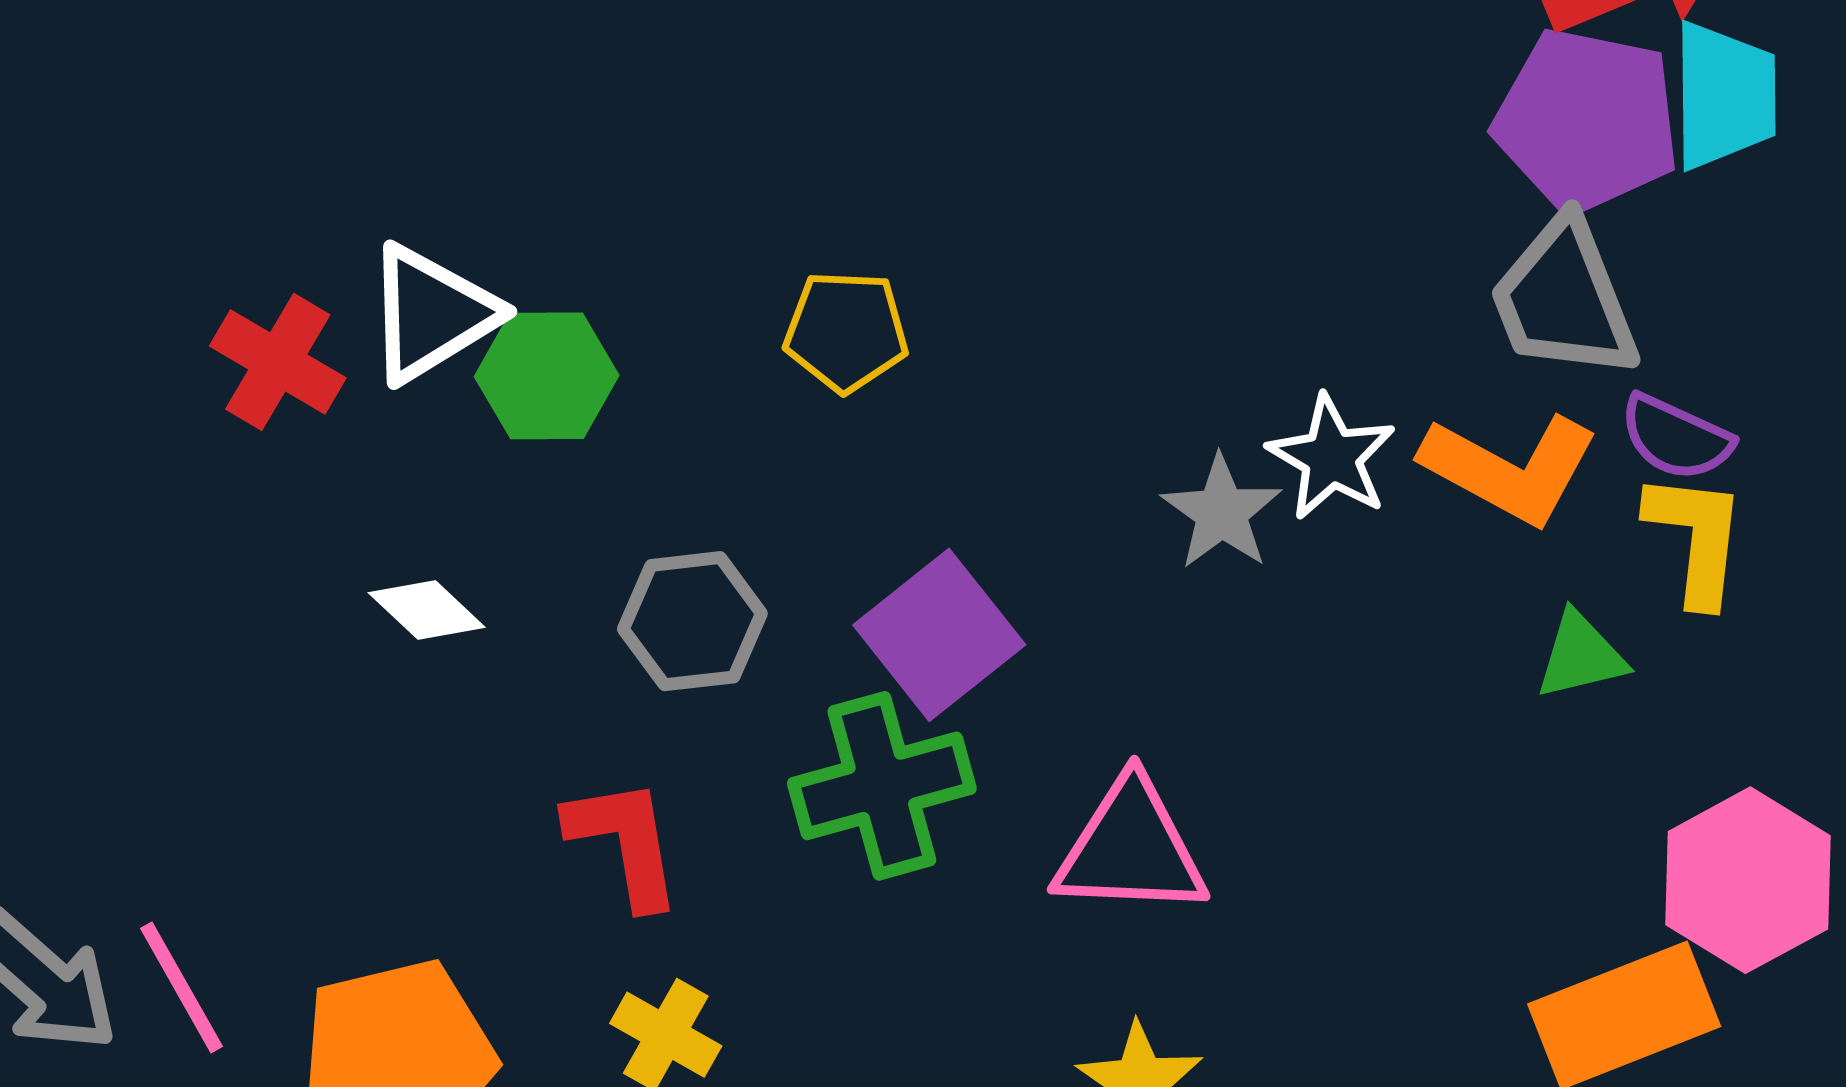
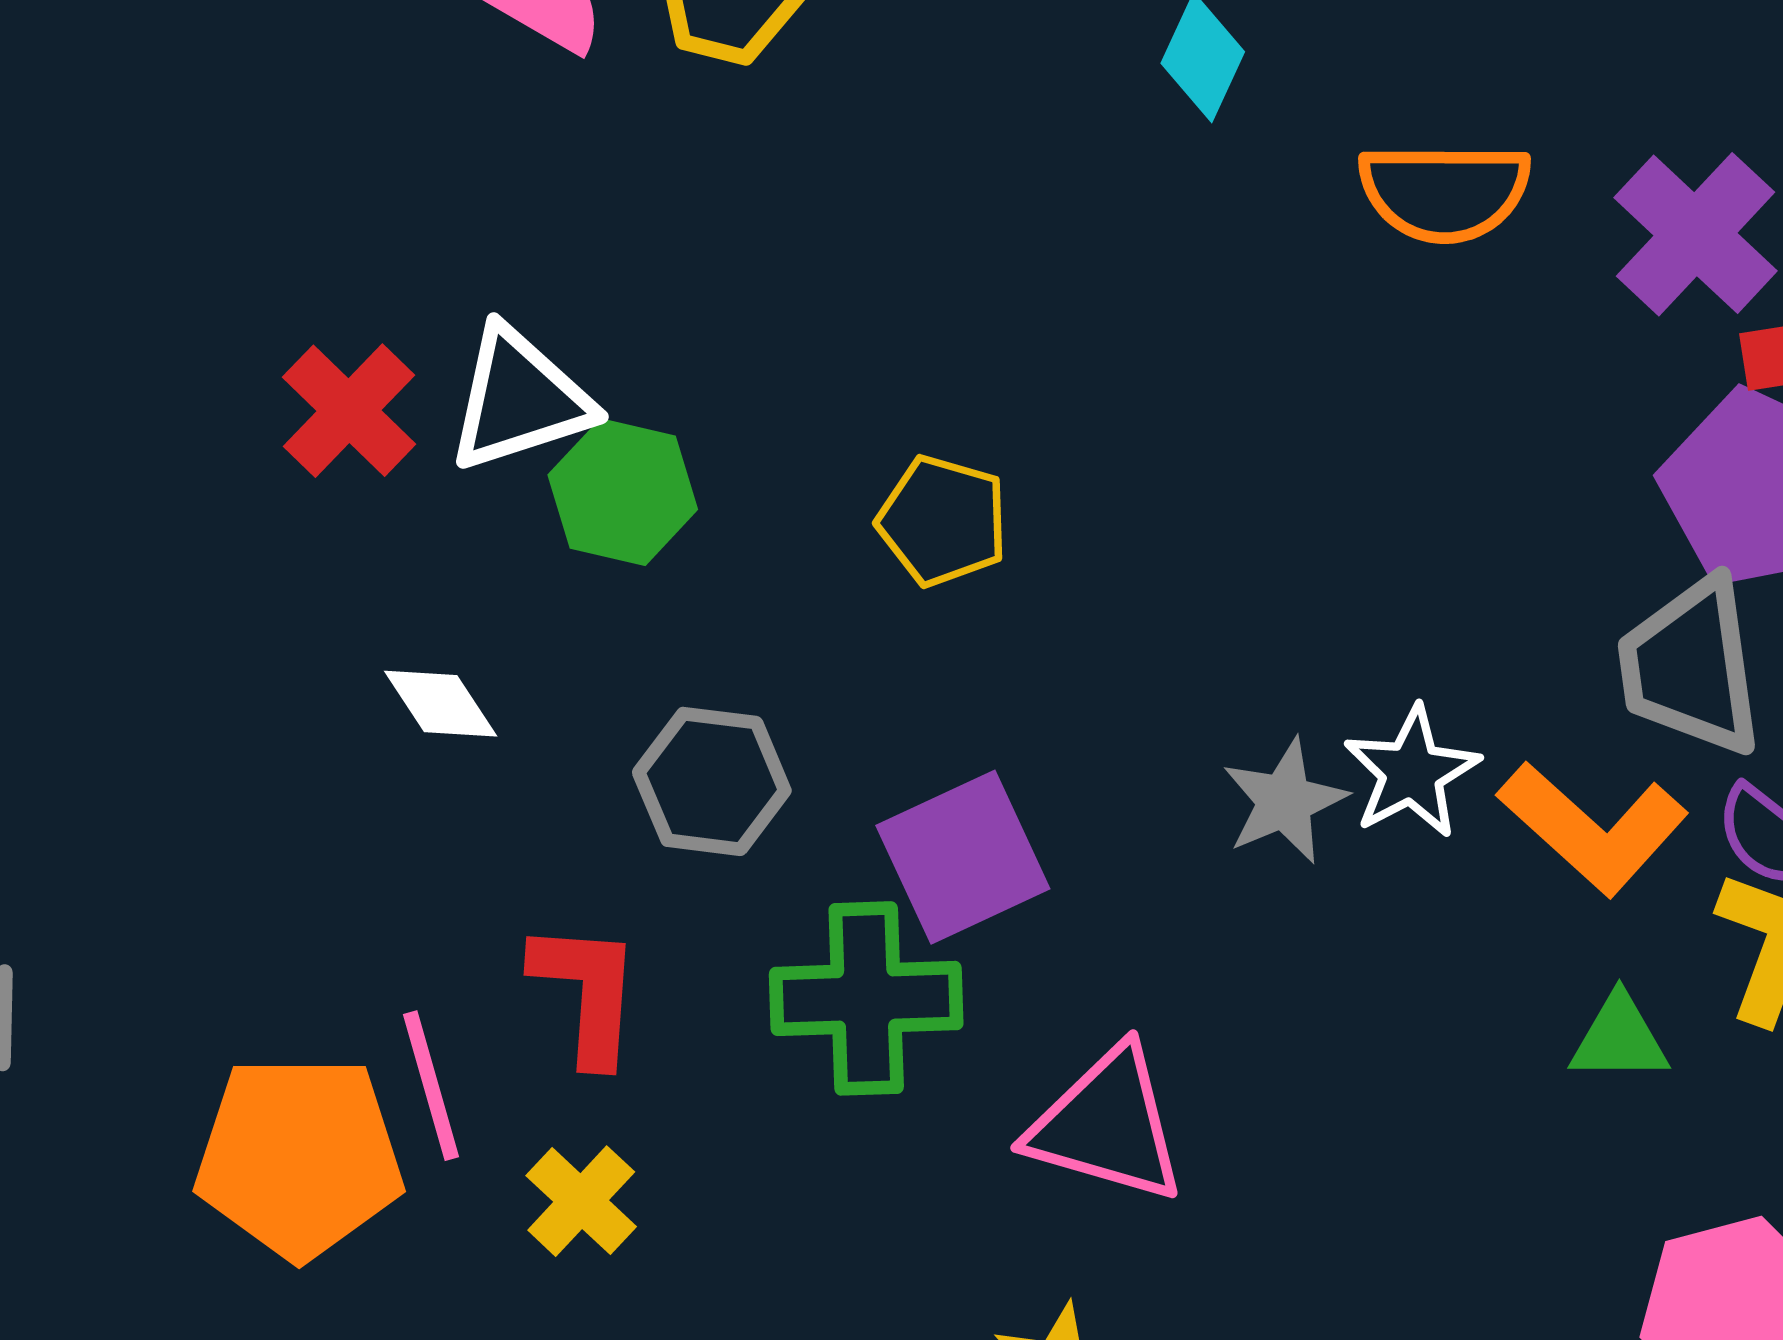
pink line: (182, 987) -> (431, 1086), moved

